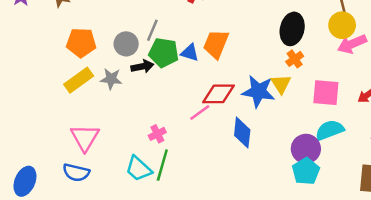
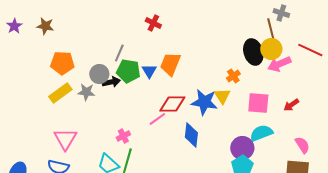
black ellipse: (292, 29) -> (253, 52), moved, turned -30
gray circle: (126, 44) -> (99, 74), moved
blue triangle: (190, 53) -> (149, 71), turned 42

